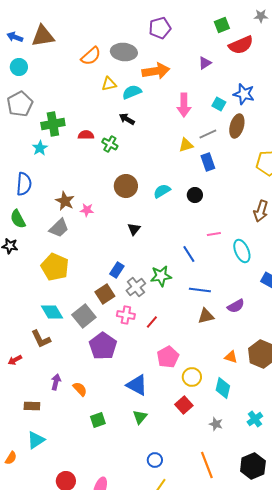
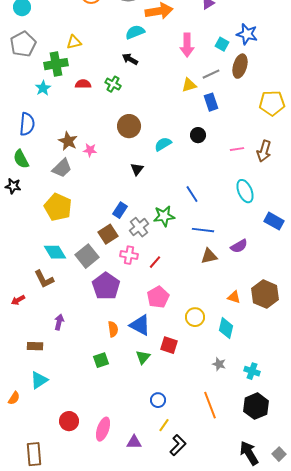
yellow triangle: (109, 84) -> (74, 42), moved
red semicircle: (86, 135) -> (83, 84), moved
cyan semicircle: (162, 191) -> (163, 144), moved
pink line: (214, 234) -> (237, 149), moved
pink pentagon: (168, 357) -> (158, 297), moved
orange semicircle: (80, 389) -> (113, 329), moved, turned 35
red square: (184, 405) -> (169, 345), moved, turned -30
cyan cross: (255, 419) -> (252, 371), moved, turned -35

